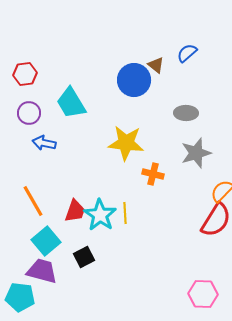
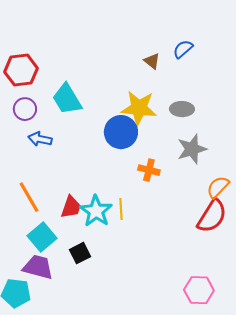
red hexagon: (25, 74) -> (21, 70), size x1.4
blue circle: (134, 80) -> (121, 132), moved
yellow star: (126, 143) -> (139, 108), moved

